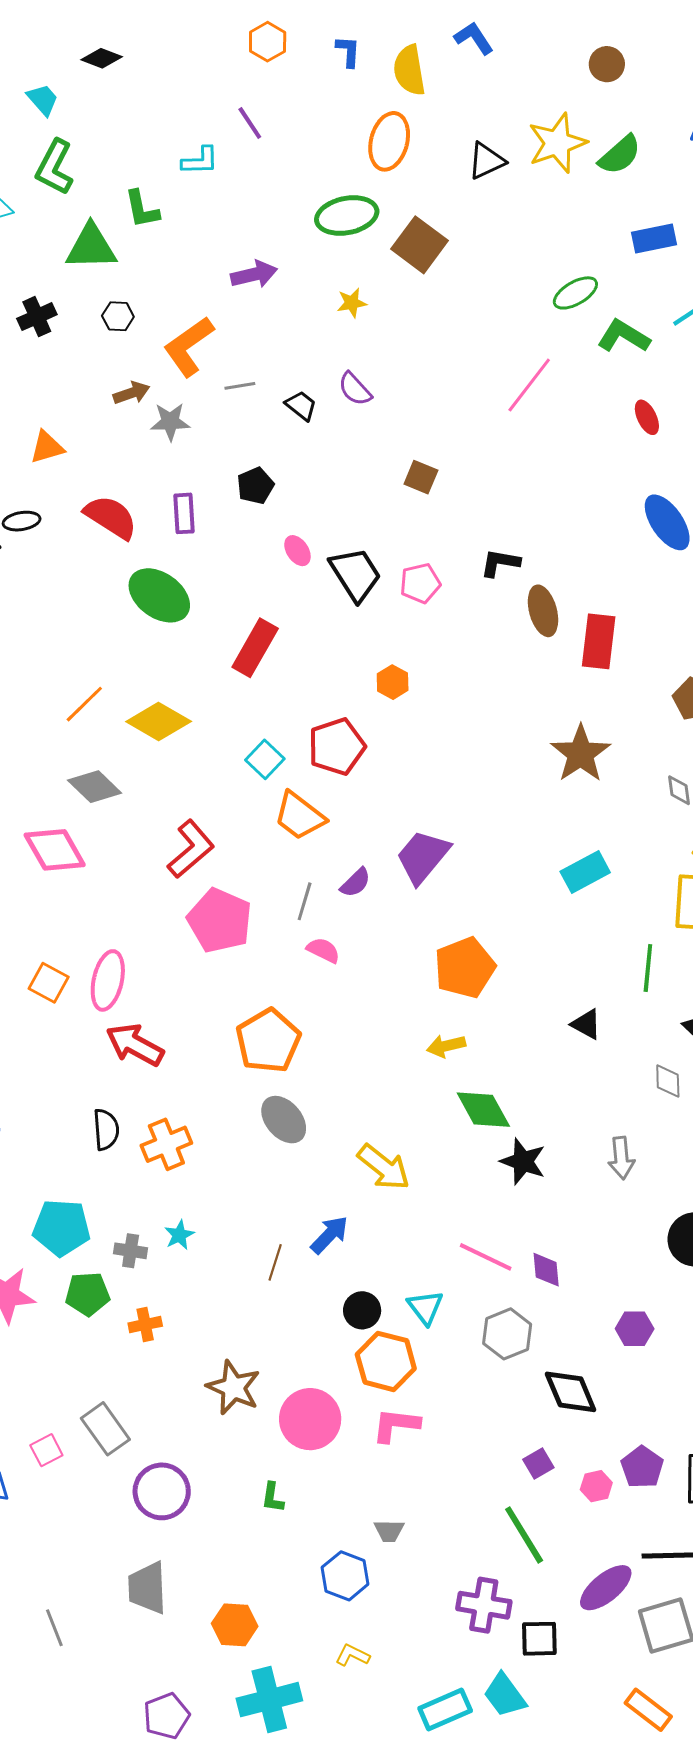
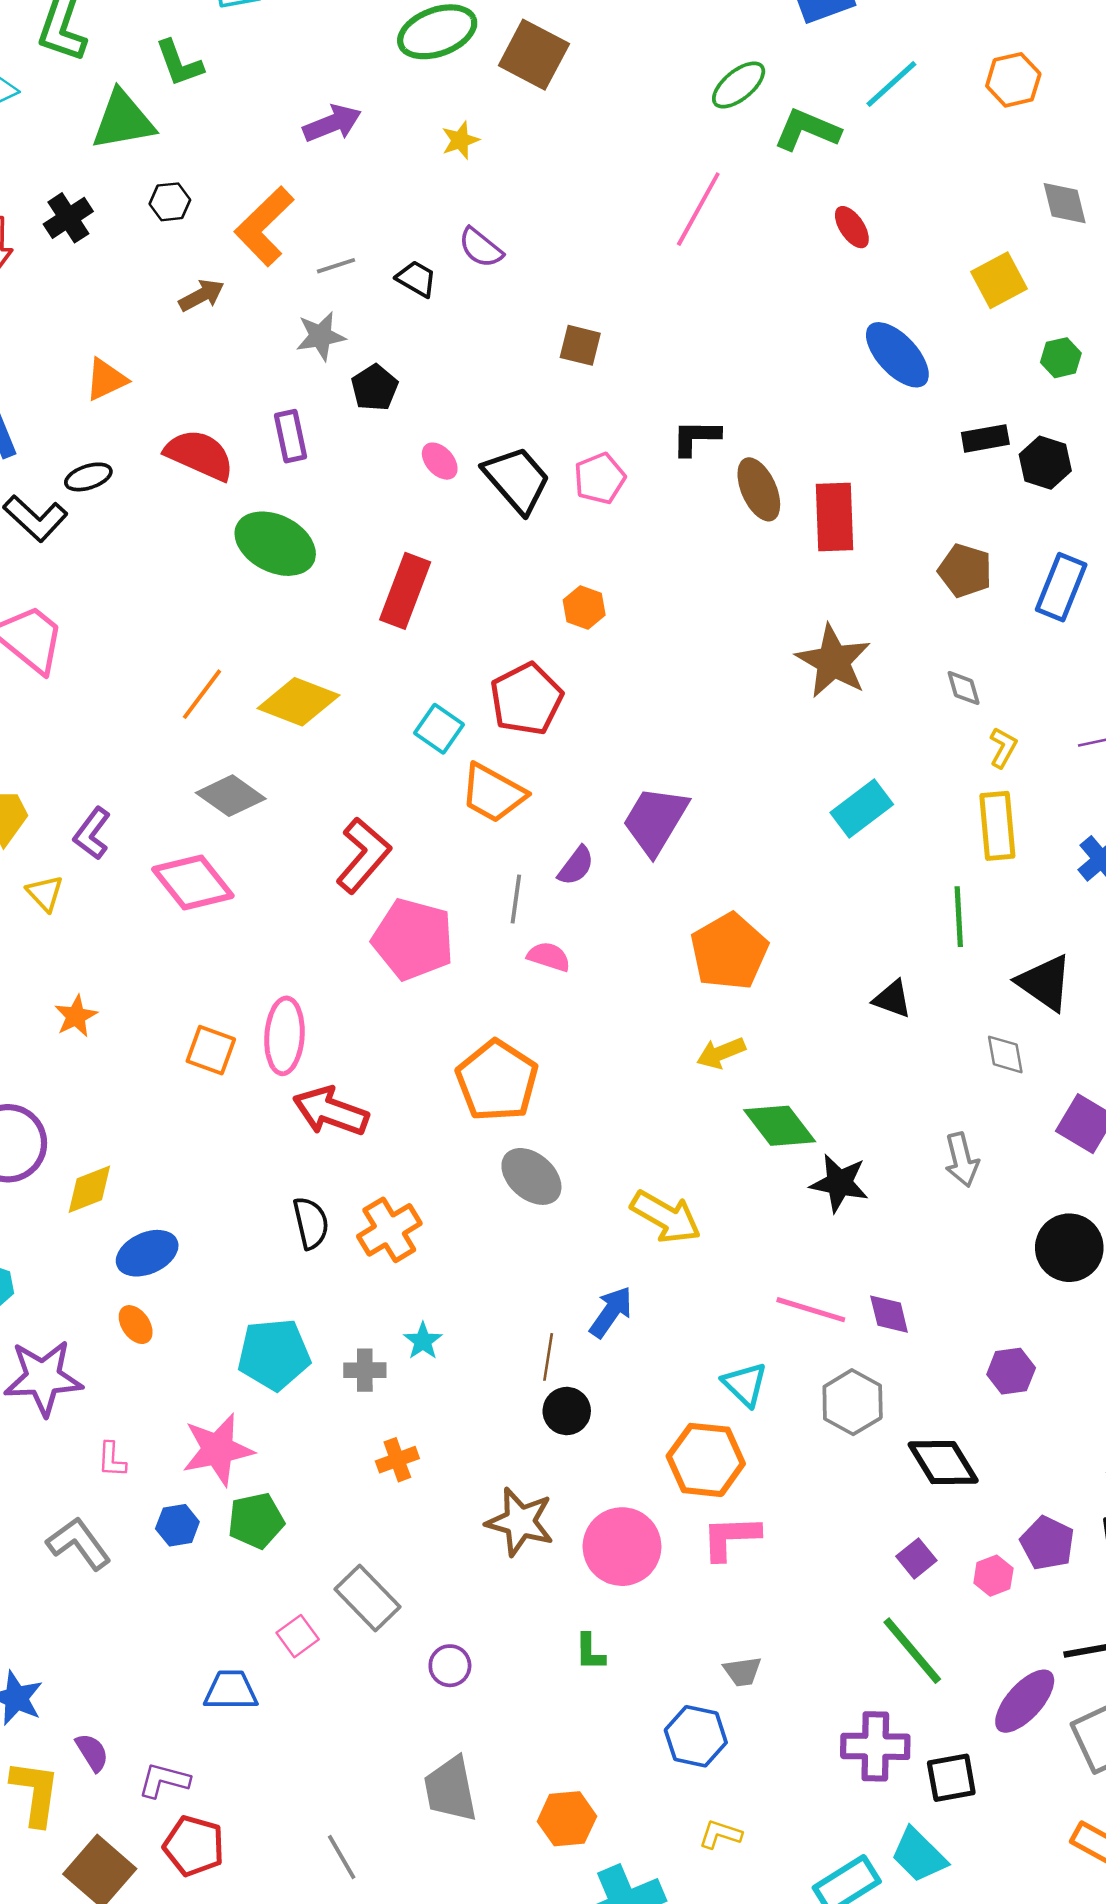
gray star: (170, 422) -> (321, 336), moved
green pentagon: (88, 1294) -> (256, 1521), moved
black circle: (362, 1310) -> (567, 1411), moved
purple circle: (162, 1491) -> (450, 1666), size x0.6

